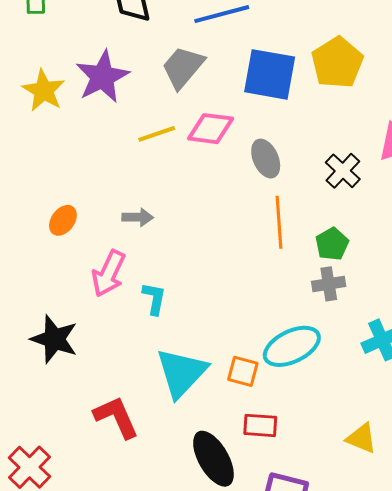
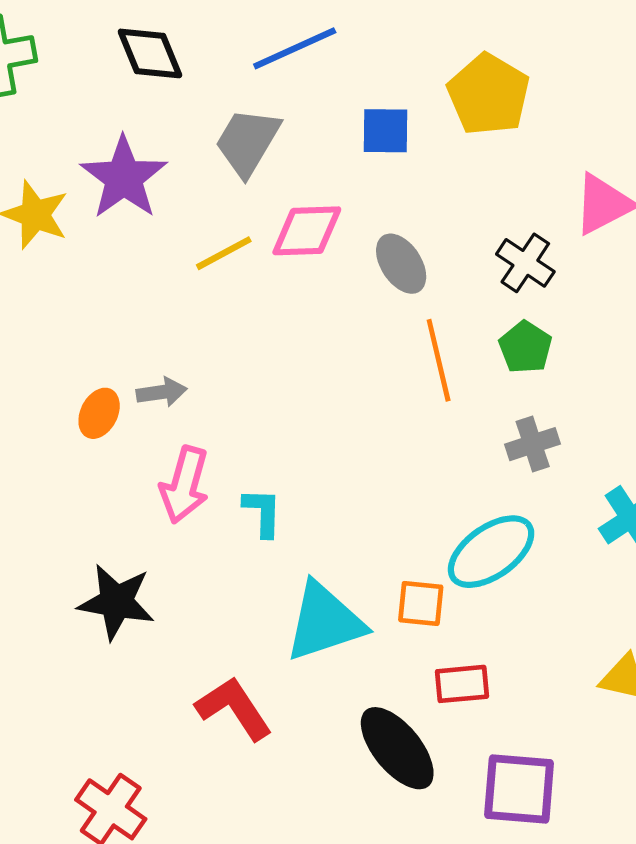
blue square: (270, 74) -> (385, 131), size x0.6
gray arrow: (138, 217) -> (162, 392), moved
green pentagon: (332, 244) -> (525, 347), moved
cyan triangle: (181, 373) -> (325, 622), turned 38

